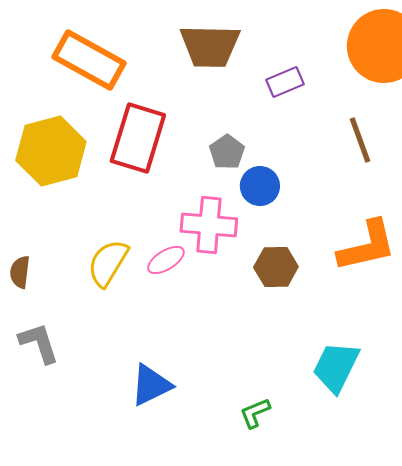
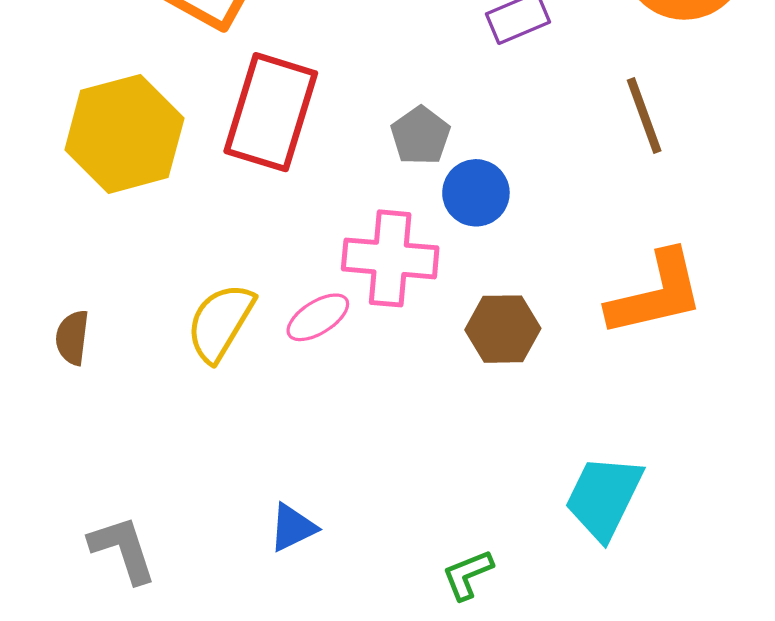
gray L-shape: (39, 343) -> (123, 549), moved
blue triangle: (151, 385) -> (293, 528), size x0.7

